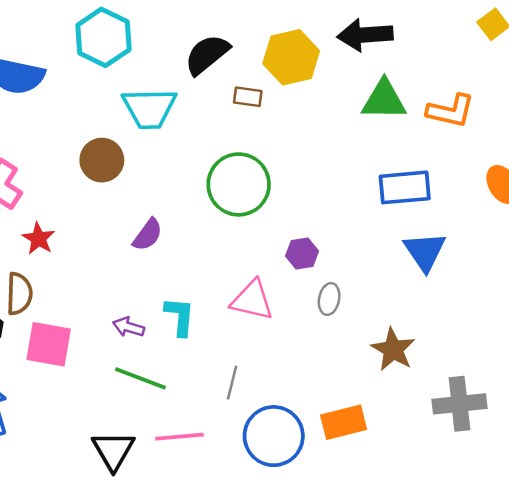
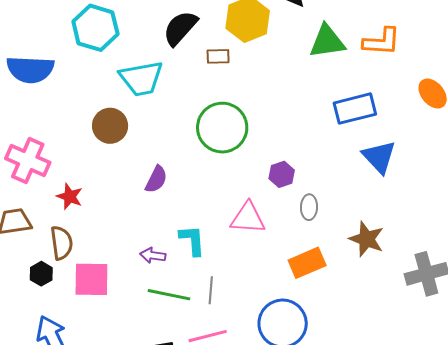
gray line: (232, 383) -> (211, 290), moved
orange rectangle: (344, 422) -> (307, 263), moved

